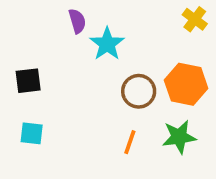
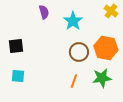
cyan star: (107, 44) -> (73, 21), moved

